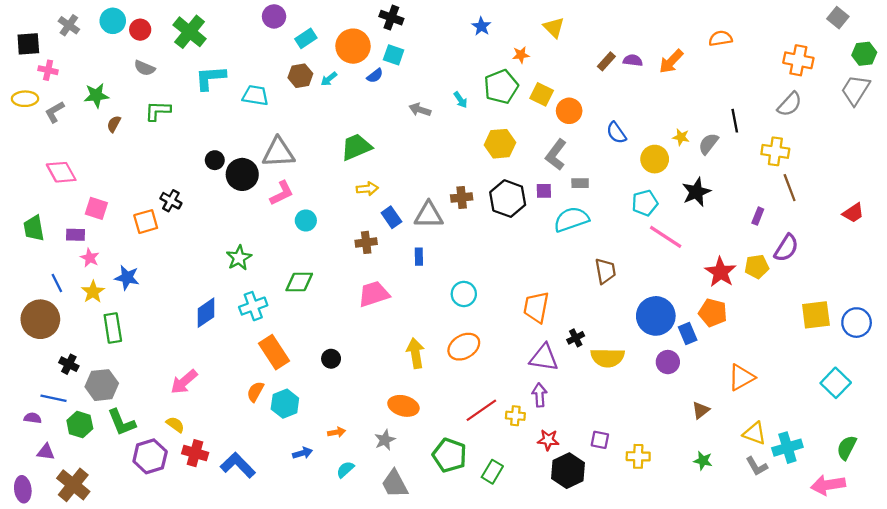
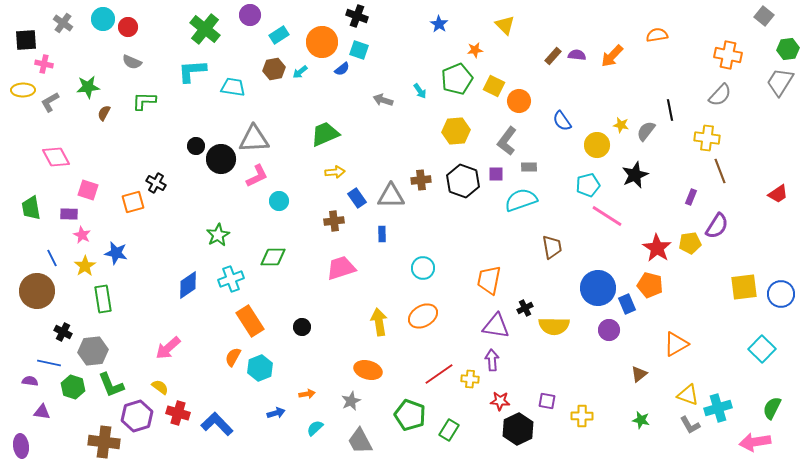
green cross: (190, 32) -> (205, 29), moved
brown cross: (73, 485) -> (104, 442), moved, turned -32

